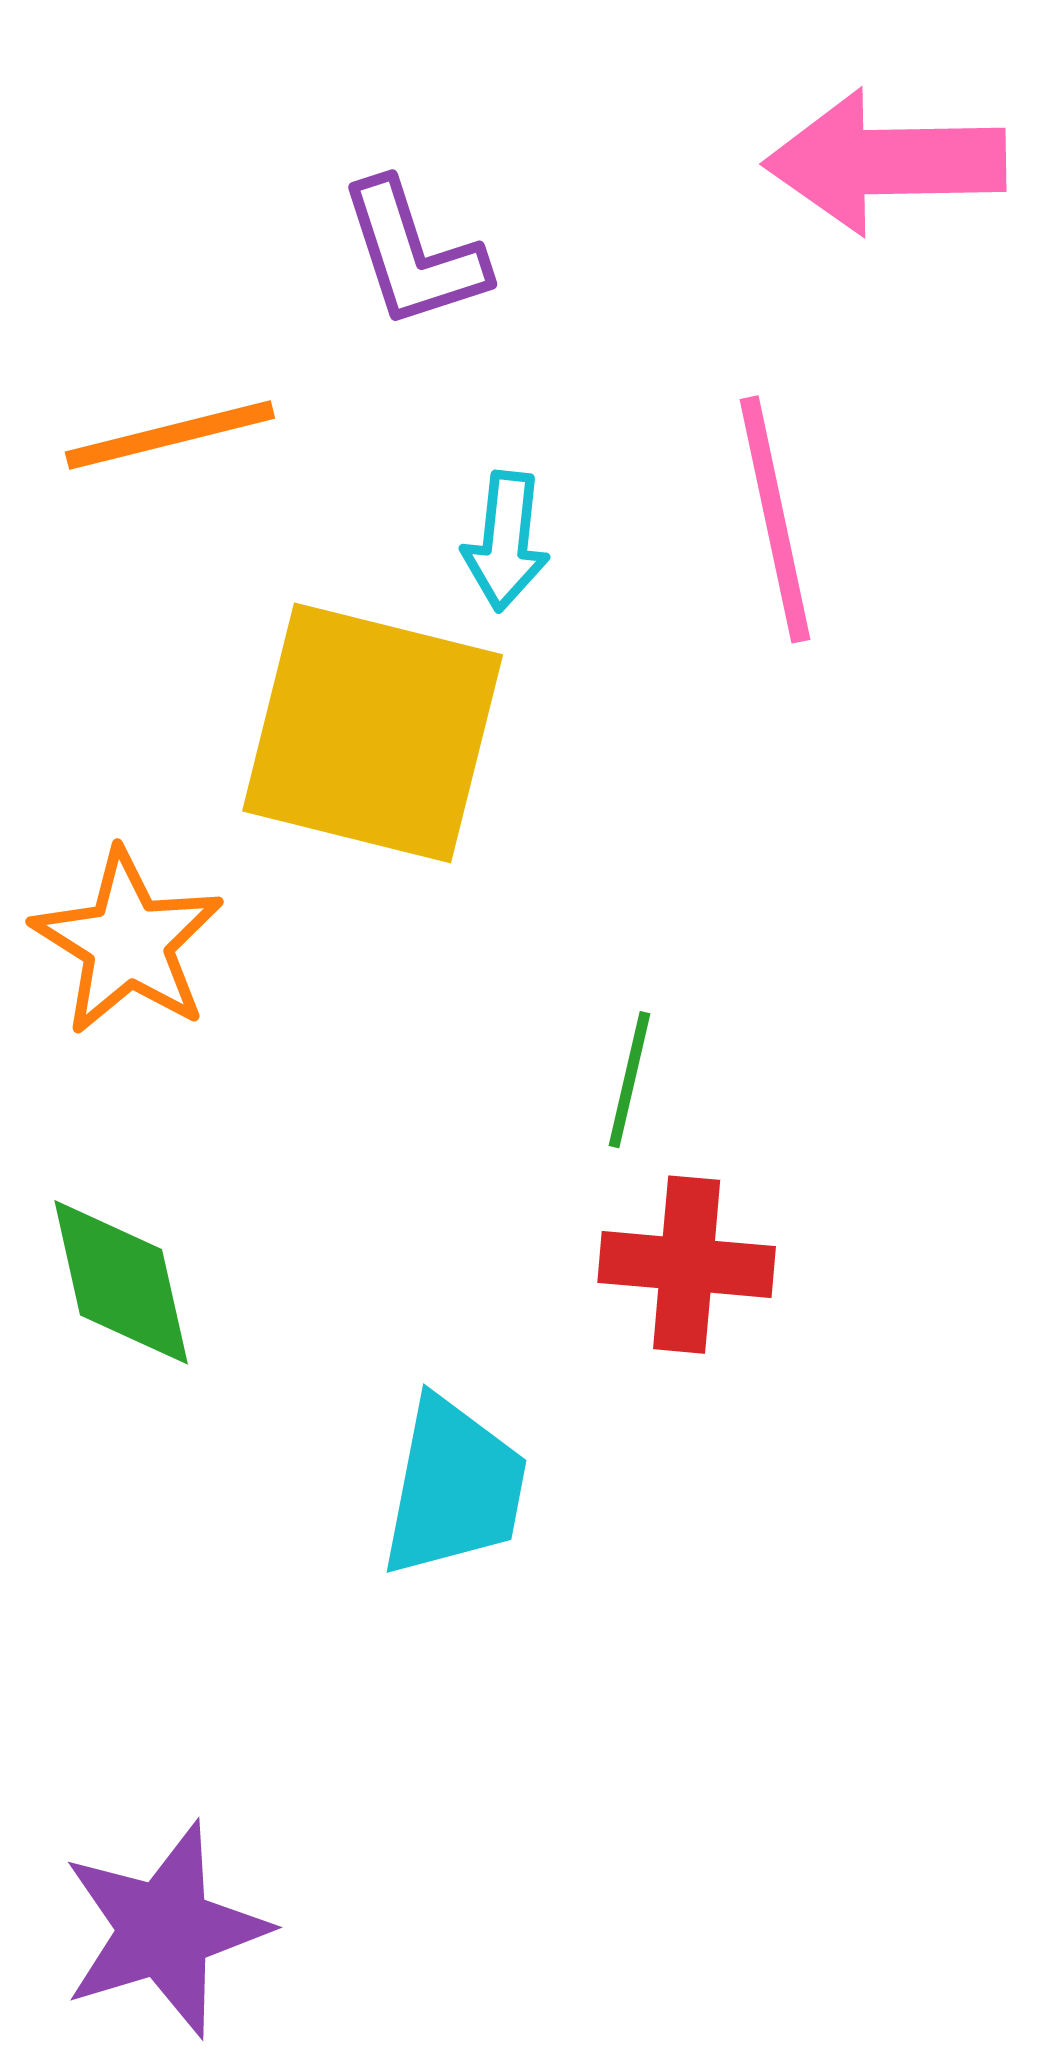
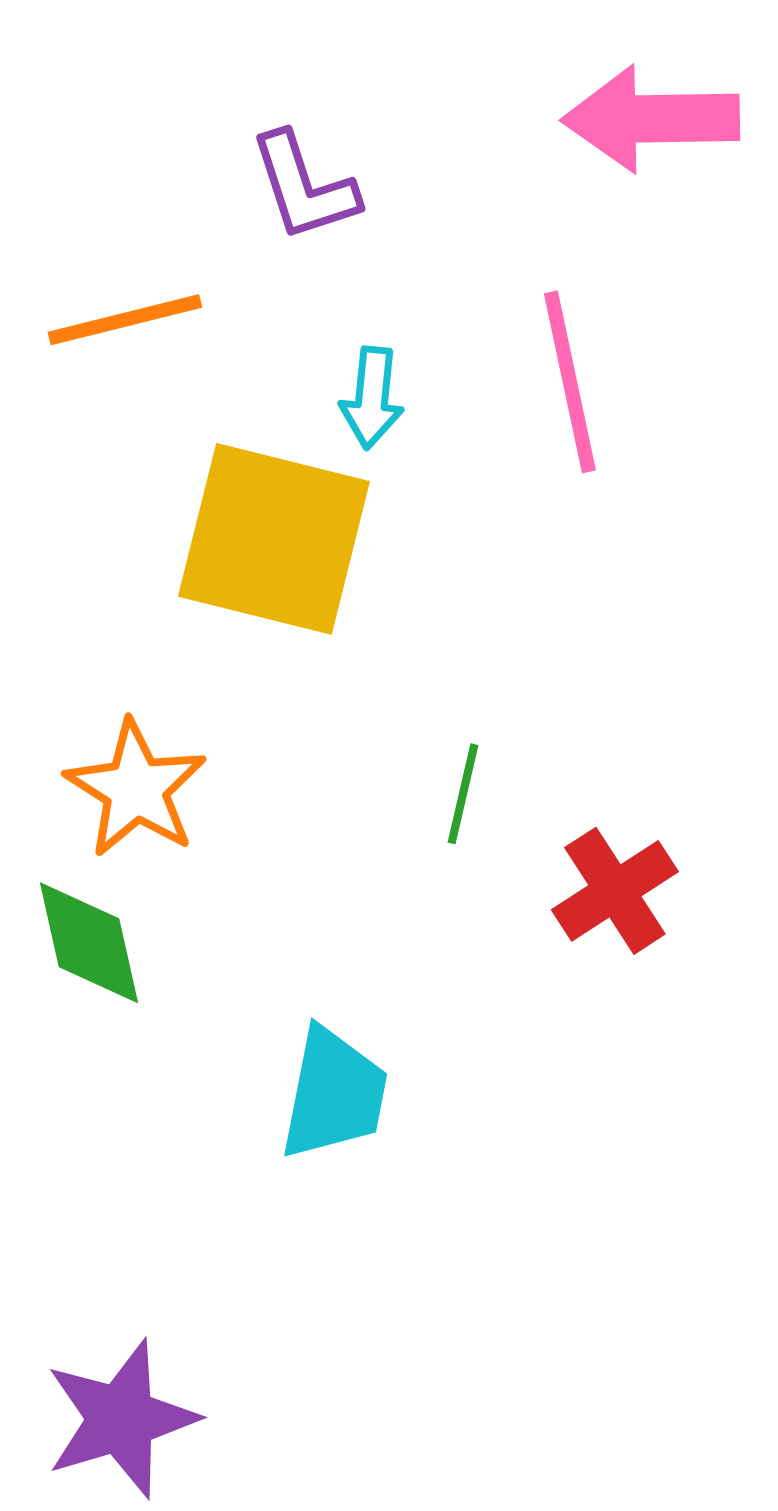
orange star: (128, 942) -> (136, 789), moved
red cross: (687, 1265) -> (615, 891), moved, turned -38

